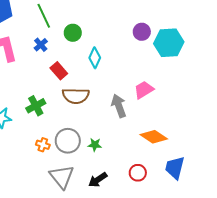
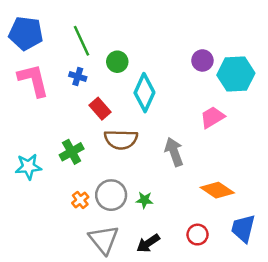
blue cross: (41, 45) -> (78, 77), turned -32
cyan diamond: (95, 58) -> (144, 93), size x1.4
pink trapezoid: (144, 90) -> (212, 117), moved
orange cross: (43, 145) -> (80, 200), turned 32

